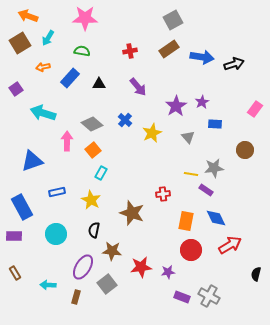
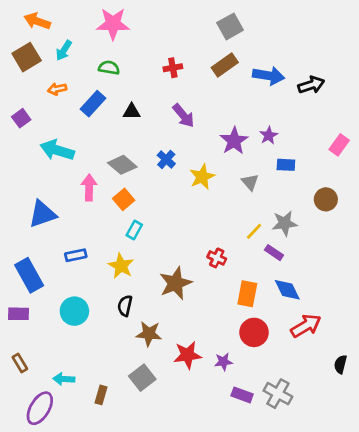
yellow line: (191, 174) -> (254, 231), turned -56
red cross: (163, 194) -> (217, 258), turned 32
brown star: (132, 213) -> (176, 283), turned 30
purple ellipse: (83, 267) -> (40, 408), moved

